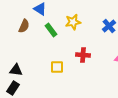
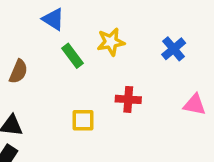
brown semicircle: (24, 26) -> (18, 71), moved

